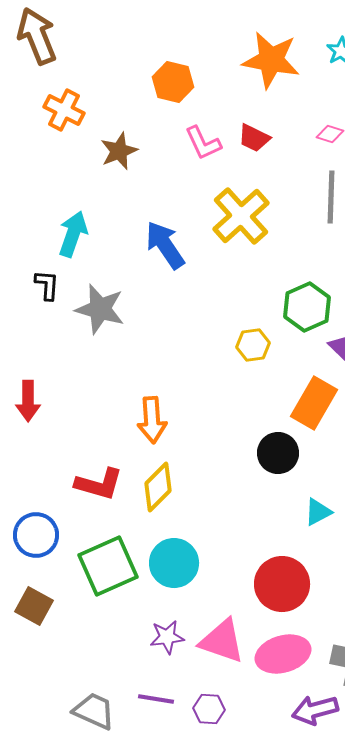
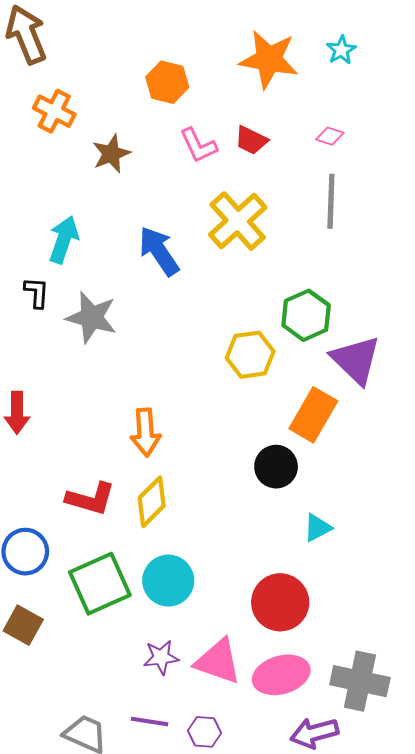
yellow hexagon: (253, 345) -> (250, 355), size x1.4

